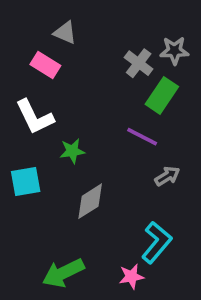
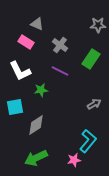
gray star: (174, 51) -> (98, 25), moved
gray cross: (139, 63) -> (60, 45), moved
purple line: (142, 137) -> (60, 71), moved
gray diamond: (90, 201) -> (36, 125), moved

